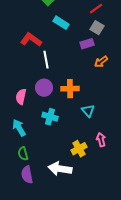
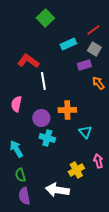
cyan rectangle: (61, 23) -> (68, 44), moved, turned -56
orange arrow: (101, 62) -> (98, 83), turned 88
purple circle: (44, 88) -> (41, 118), moved
pink semicircle: (21, 97) -> (16, 104), moved

